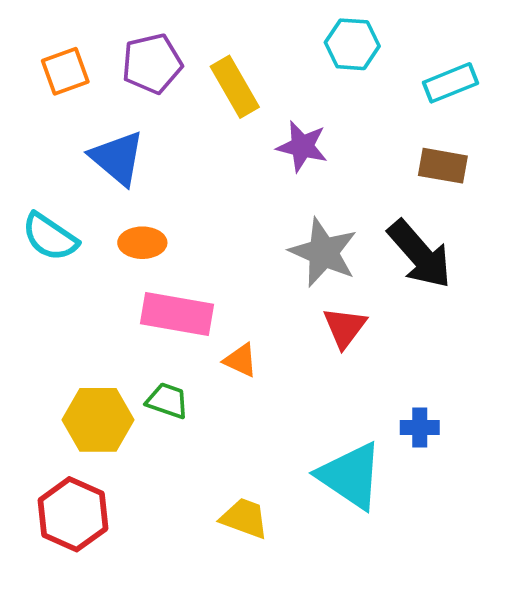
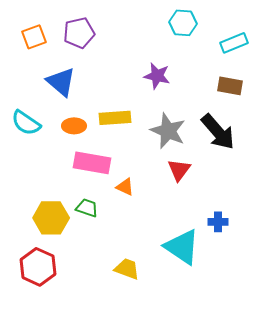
yellow rectangle: (235, 87) -> (115, 118), moved, turned -64

